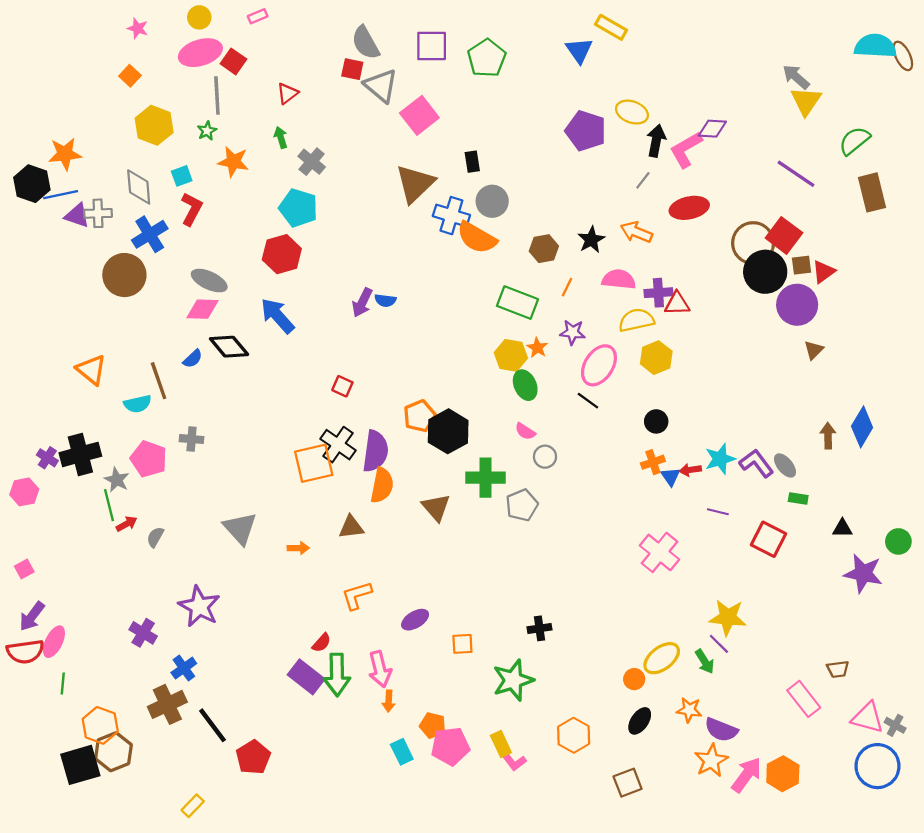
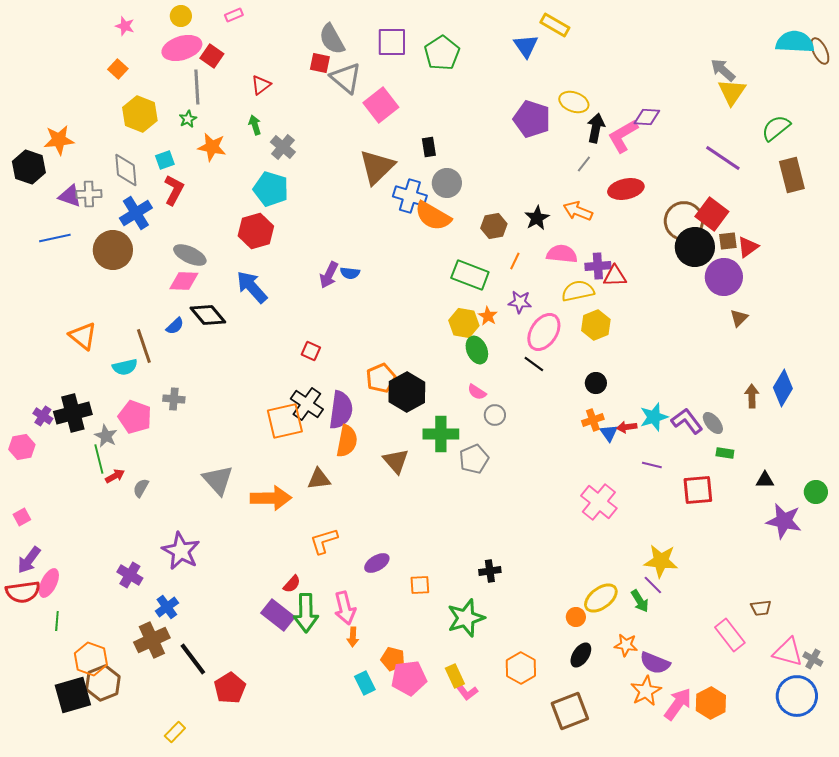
blue line: (61, 195) -> (55, 238), moved
red square: (768, 539) -> (698, 490), turned -32
orange arrow: (298, 548) -> (271, 498), size x2.0
brown square: (628, 783) -> (570, 711), size x1.4

